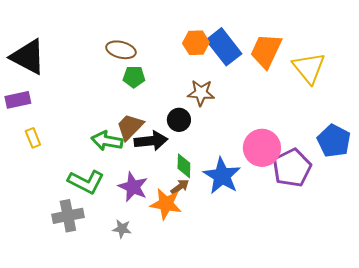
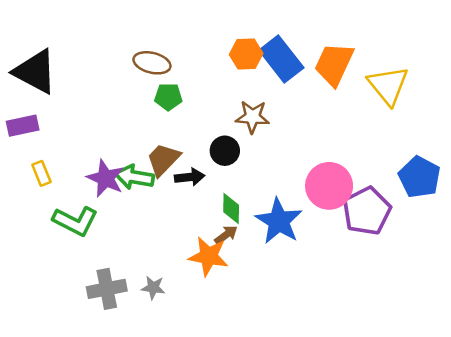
black arrow: (151, 141) -> (190, 177), size x0.7
green L-shape: (86, 182) -> (75, 221), moved
purple star: (133, 187) -> (105, 178), moved
gray cross: (68, 216) -> (107, 289), moved

